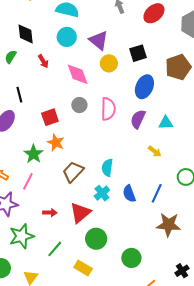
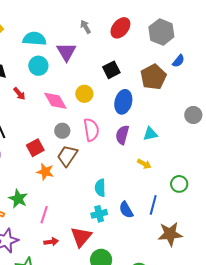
purple triangle: (99, 40) -> (66, 52), moved, turned 30
yellow circle: (109, 63) -> (84, 94), moved
green star: (34, 154) -> (18, 199), moved
brown trapezoid: (73, 172) -> (67, 156), moved
pink line: (28, 181) -> (44, 215), moved
cyan cross: (102, 193) -> (99, 214), turned 35

